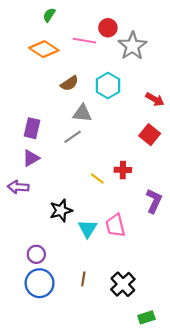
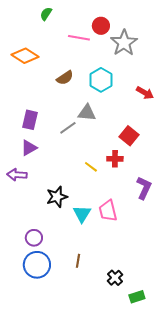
orange diamond: (44, 49) -> (25, 56), moved
gray triangle: (82, 113) -> (87, 113), moved
red square: (150, 135) -> (129, 136), moved
black cross: (123, 284) -> (115, 278), moved, size x0.7

